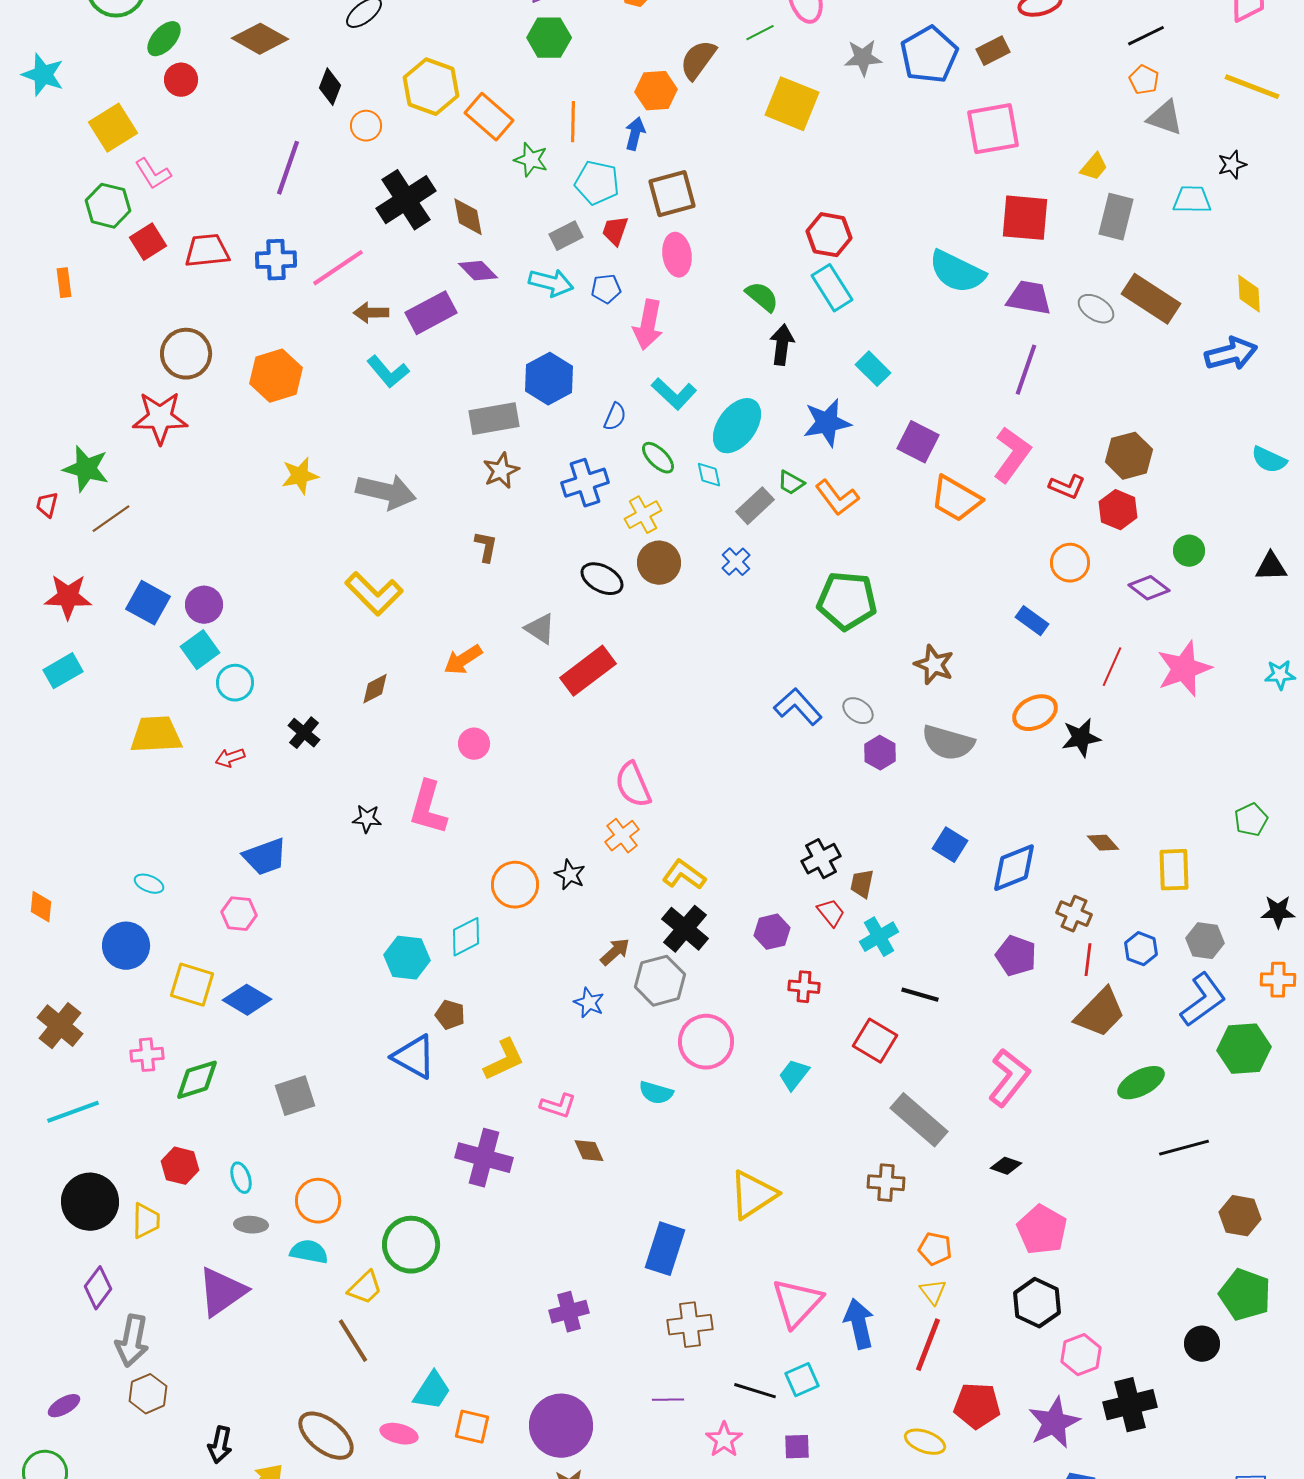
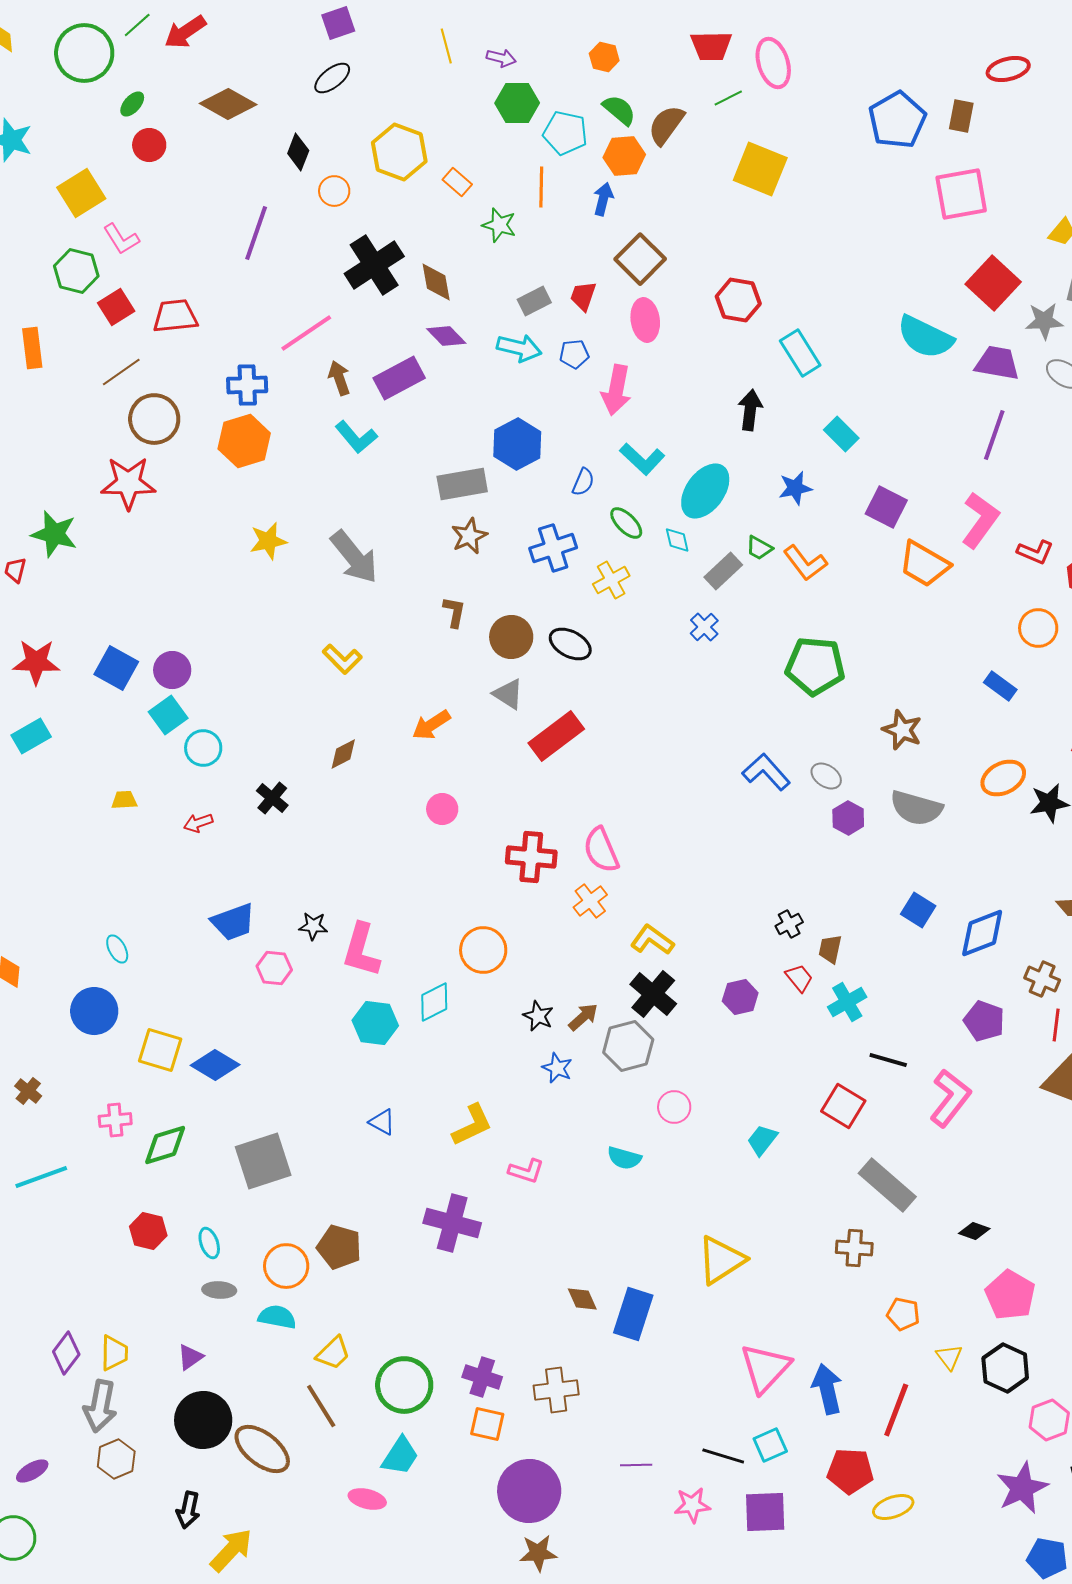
green ellipse: (164, 39) -> (132, 104), size x0.7
brown rectangle: (993, 51) -> (961, 116), turned -52
gray star: (863, 58) -> (1044, 321), moved
orange rectangle: (489, 117) -> (457, 182), size x0.6
cyan pentagon: (597, 183) -> (565, 133), moved
brown square: (672, 194) -> (640, 259), turned -30
red square: (1025, 218) -> (993, 283), turned 38
red hexagon: (829, 235) -> (738, 300), moved
blue cross: (276, 260) -> (247, 385), moved
orange rectangle: (64, 283) -> (32, 348), size x1.4
green semicircle: (762, 297) -> (619, 110), moved
brown arrow: (371, 313) -> (339, 378), turned 72
blue star: (827, 423) -> (795, 488), size x0.7
gray arrow: (386, 492) -> (354, 557), turned 38
brown line: (111, 519) -> (121, 372), moved
brown circle: (659, 563) -> (511, 637), moved
yellow L-shape: (374, 594) -> (342, 659), size x0.7
yellow trapezoid: (156, 735) -> (124, 800), size x0.5
pink L-shape: (428, 808) -> (361, 950), moved
black star: (367, 819) -> (313, 926), moved
black cross: (821, 859) -> (789, 924), size x0.7
black star: (570, 875) -> (538, 1016), moved
cyan ellipse: (149, 884) -> (117, 949), turned 40
pink hexagon: (239, 914) -> (274, 968), moved
red cross: (804, 987) -> (531, 857), moved, size x1.6
brown pentagon: (450, 1015) -> (339, 1247), moved, size x1.5
brown cross: (60, 1026) -> (28, 1091), size x0.6
pink circle: (706, 1042) -> (674, 1107), size x0.6
blue triangle: (414, 1057) -> (382, 1122), size x0.6
pink L-shape: (1009, 1078) -> (950, 1098), moved
gray square: (295, 1096) -> (263, 1161), size x1.4
brown diamond: (589, 1151) -> (582, 1299), moved
black circle: (90, 1202) -> (203, 1420), moved
yellow trapezoid: (146, 1221) -> (114, 1353), moved
green circle: (411, 1245) -> (404, 1385), moved
purple triangle: (222, 1292) -> (190, 1357), size x0.5
yellow triangle: (933, 1292) -> (949, 1357), moved
purple cross: (569, 1312) -> (482, 1377), moved, turned 33
brown cross: (690, 1325) -> (556, 1390), moved
red pentagon: (977, 1406) -> (850, 1471), moved
orange square: (472, 1427) -> (487, 1424), moved
brown ellipse: (326, 1436) -> (262, 1449), moved
pink star: (724, 1440) -> (692, 1505), turned 30
yellow ellipse: (925, 1442) -> (893, 1507), turned -39
purple square: (797, 1447) -> (765, 1512), size x1.6

